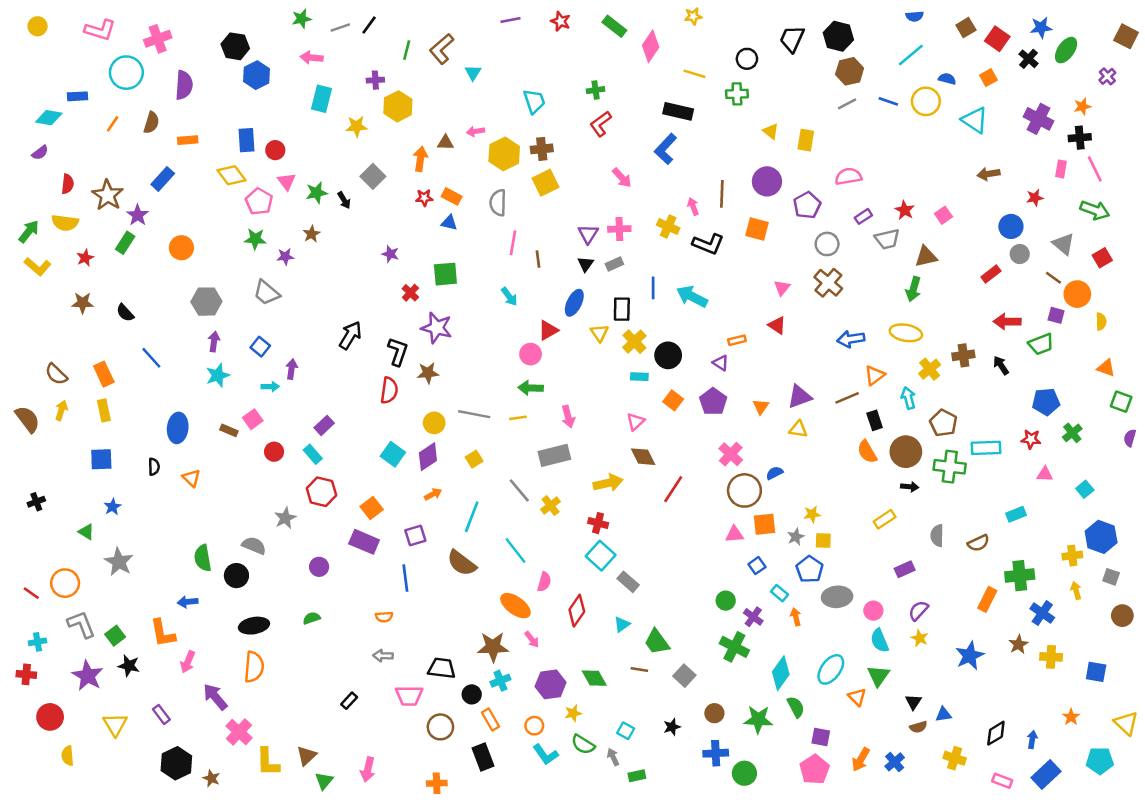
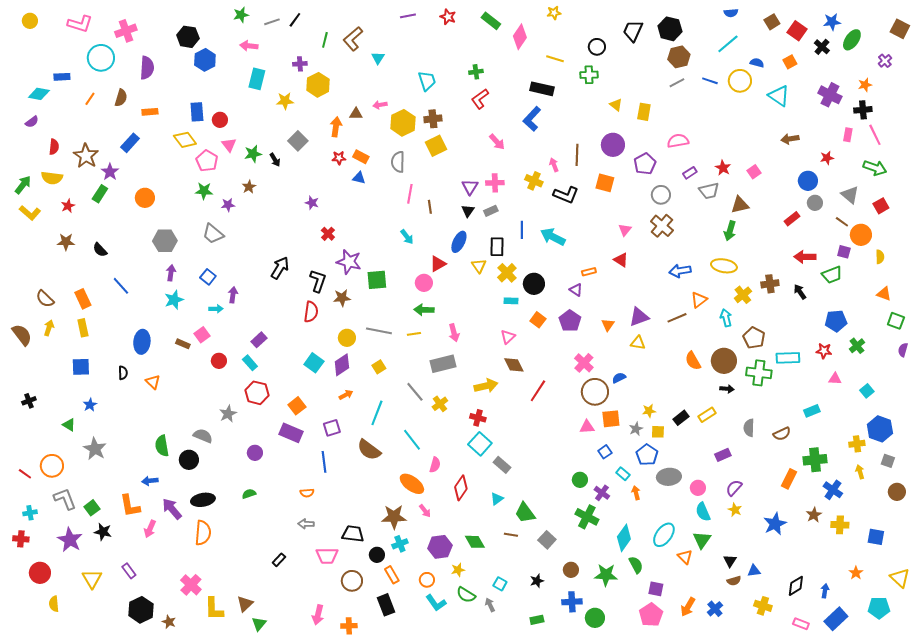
green square: (445, 274) -> (377, 280), moved
black rectangle: (875, 420) -> (681, 418), moved, turned 70
purple arrow: (215, 697) -> (172, 509), moved
pink arrow: (368, 769) -> (318, 615), moved
green rectangle: (637, 776) -> (537, 620), moved

